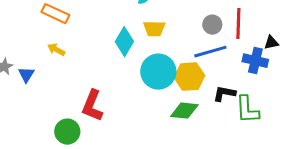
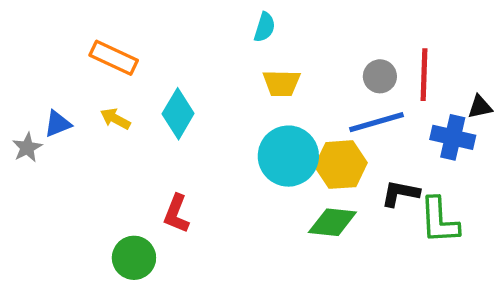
cyan diamond: (124, 42) -> (178, 114), moved
blue triangle: (26, 75) -> (58, 124), moved, turned 36
red L-shape: (92, 106) -> (176, 214), size x0.7

